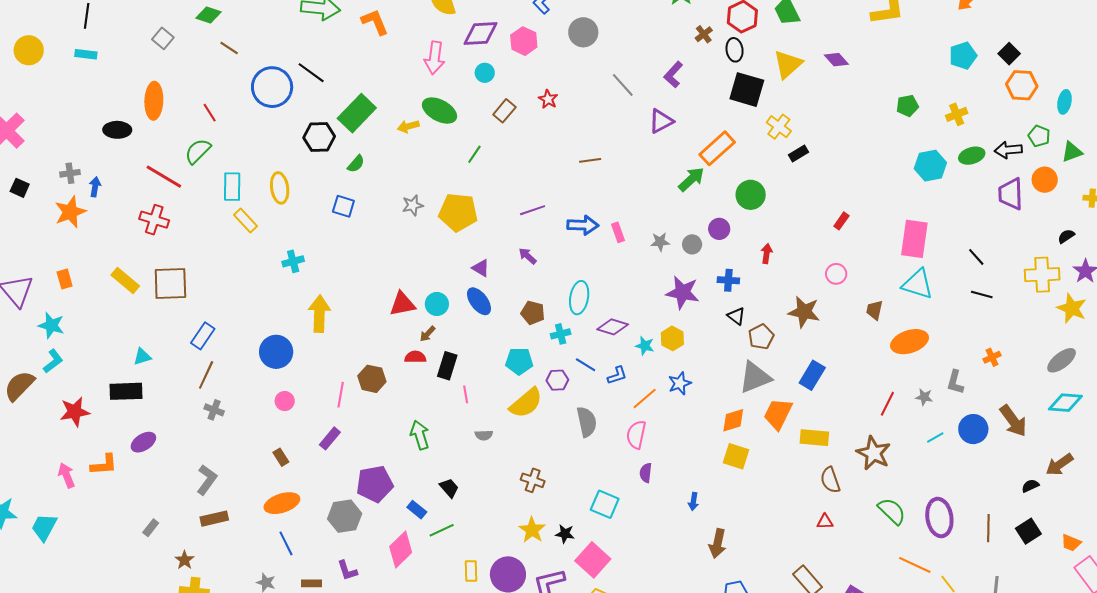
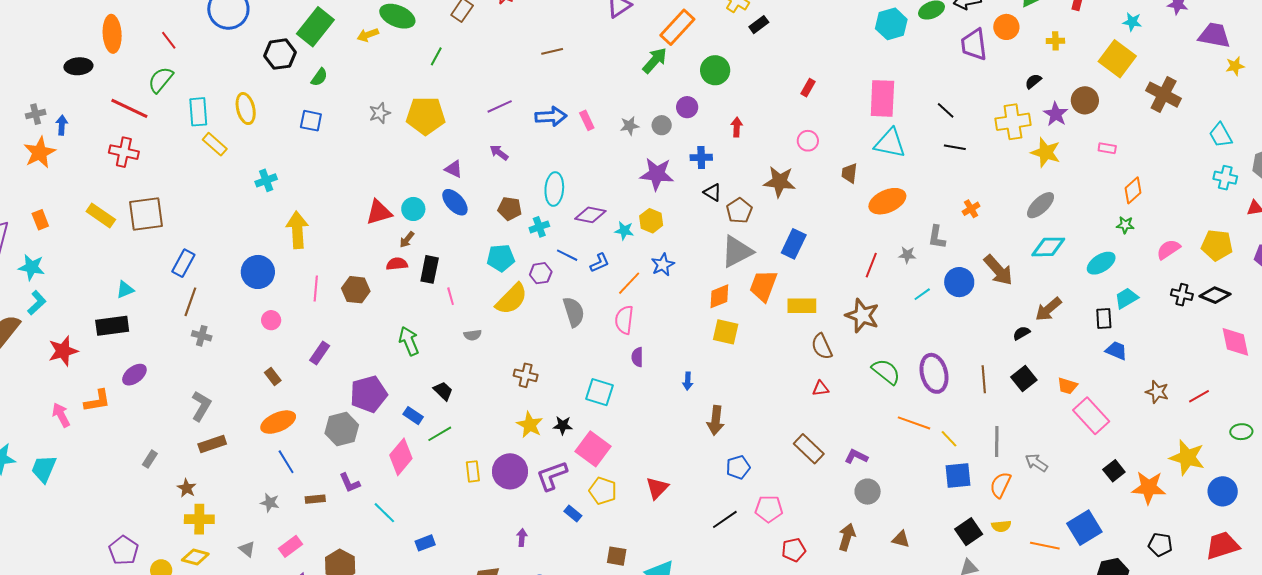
pink line: (341, 395) -> (316, 289), moved

